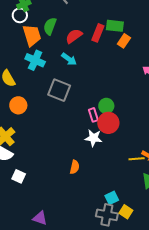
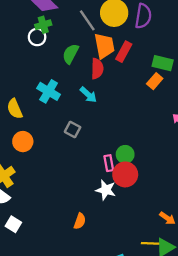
green rectangle: (115, 26) -> (163, 63), moved
red rectangle: (98, 33) -> (124, 52), moved
orange trapezoid: (32, 35) -> (104, 46), moved
red semicircle: (74, 36) -> (97, 69), turned 120
gray square: (59, 90) -> (73, 130), size x0.6
yellow line: (137, 159) -> (150, 243), moved

